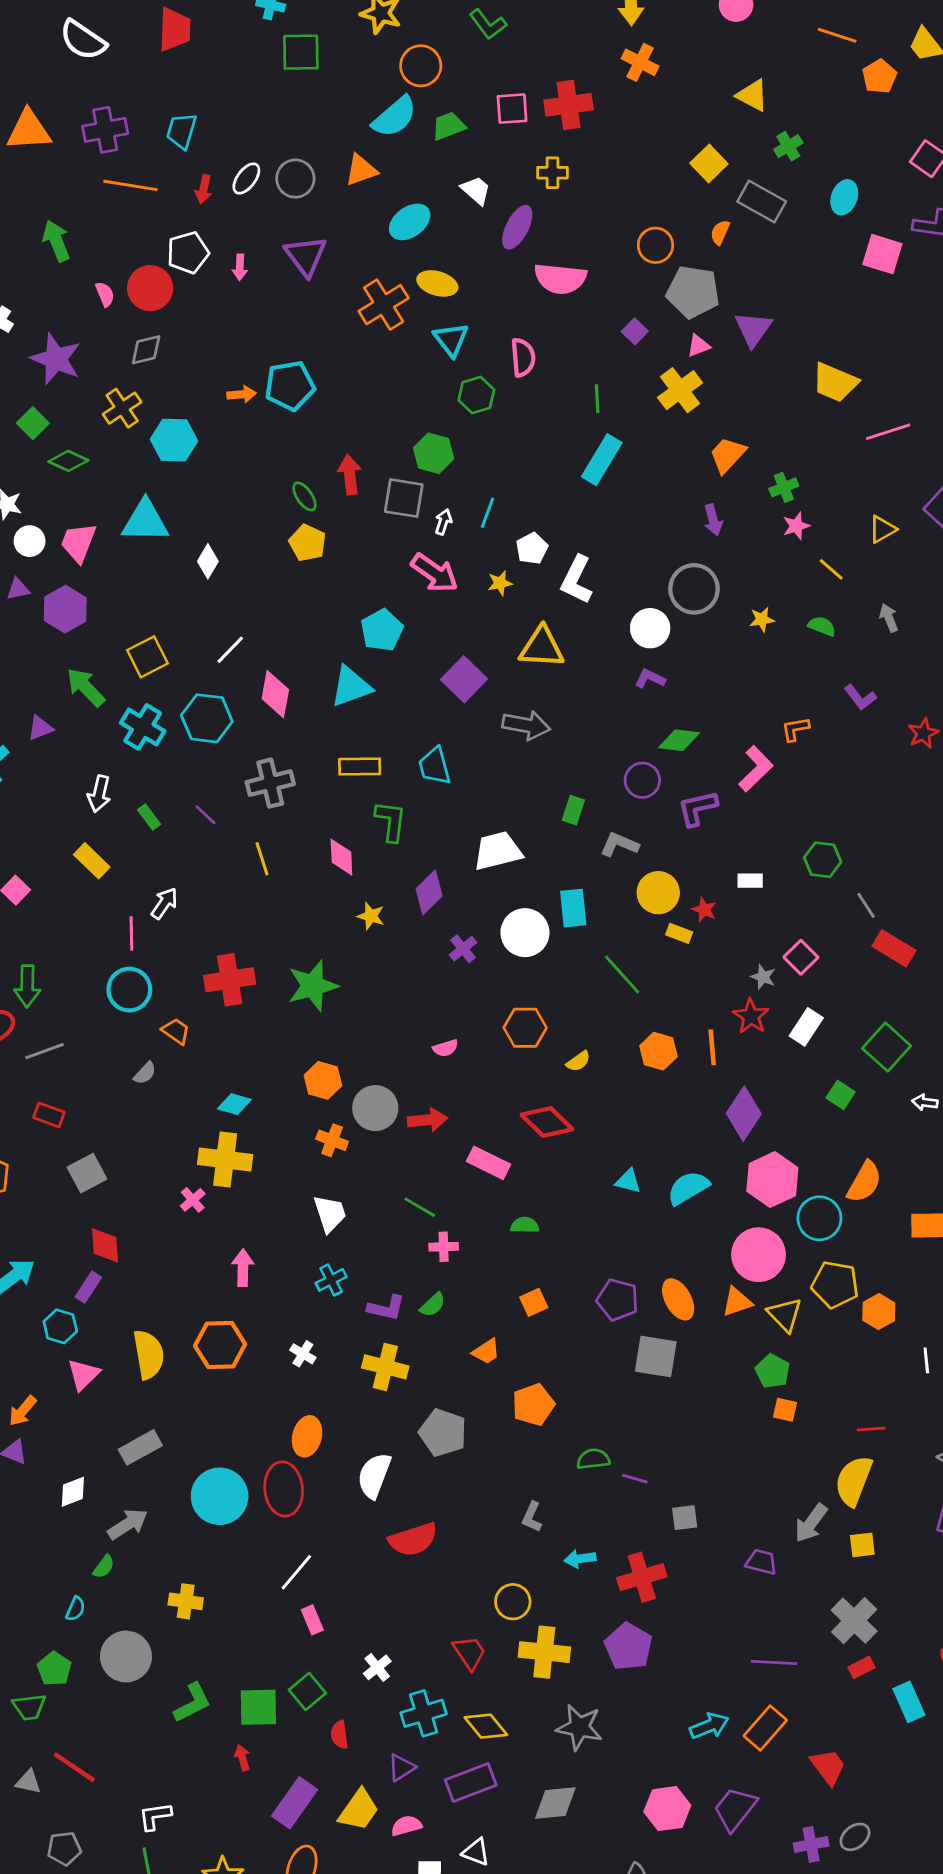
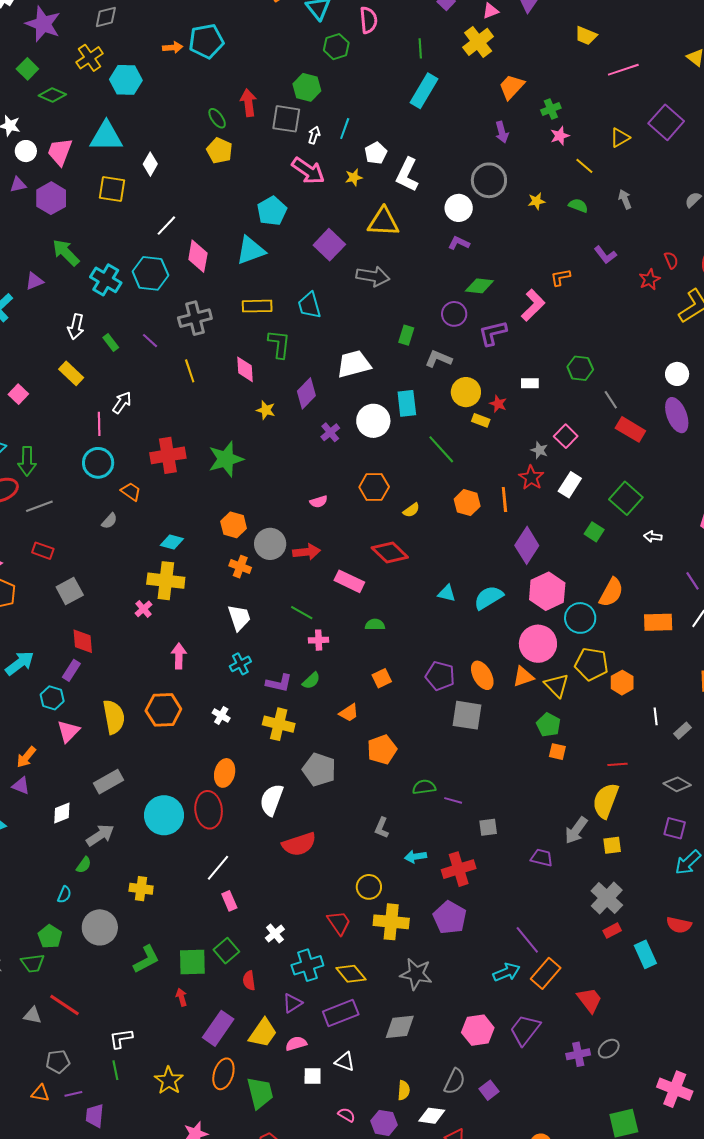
yellow trapezoid: (835, 382) -> (586, 36), size x0.7
yellow square: (147, 657) -> (112, 189), moved, turned 36
purple line: (774, 1662) -> (527, 940), moved, turned 48

